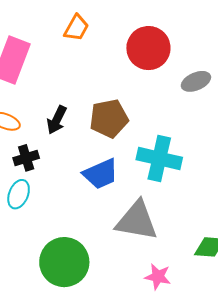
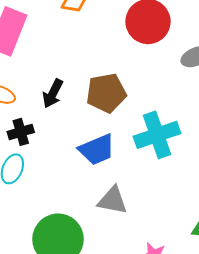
cyan cross: (159, 159) -> (157, 135), turned -33
gray triangle: (137, 221) -> (113, 200), moved, size x0.7

